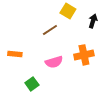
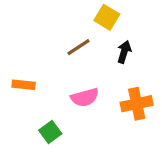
black arrow: (93, 21) -> (124, 52), moved
orange cross: (84, 55) -> (137, 104), moved

